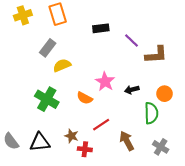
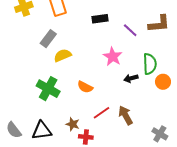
brown L-shape: (156, 55) -> (159, 24), moved
pink star: (105, 82) -> (113, 57), moved
green semicircle: (151, 113) -> (150, 64), moved
brown arrow: (127, 141) -> (126, 115), moved

